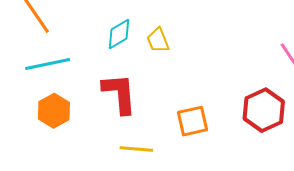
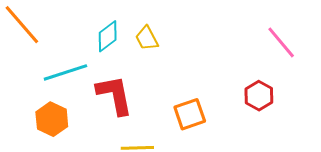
cyan line: (48, 64) -> (65, 72), moved
red hexagon: (264, 110) -> (259, 96), size x0.7

